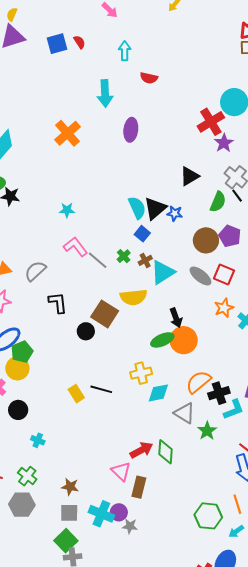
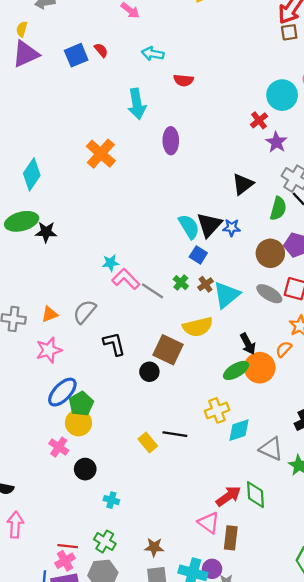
cyan arrow: (125, 51) -> (153, 54), turned -72
red cross: (211, 122) -> (259, 120), size x0.6
cyan star: (67, 210) -> (110, 263), moved
orange semicircle: (198, 382) -> (284, 349), moved, size x0.6

